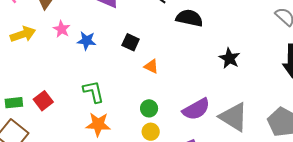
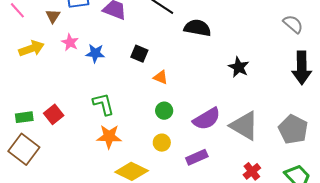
green circle: (149, 108) -> (164, 111), moved

